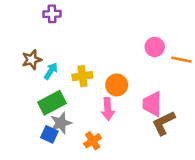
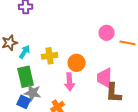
green rectangle: (52, 103) -> (26, 77), turned -75
gray star: (61, 123) -> (33, 93), turned 30
brown L-shape: (164, 123) -> (114, 93), turned -60

